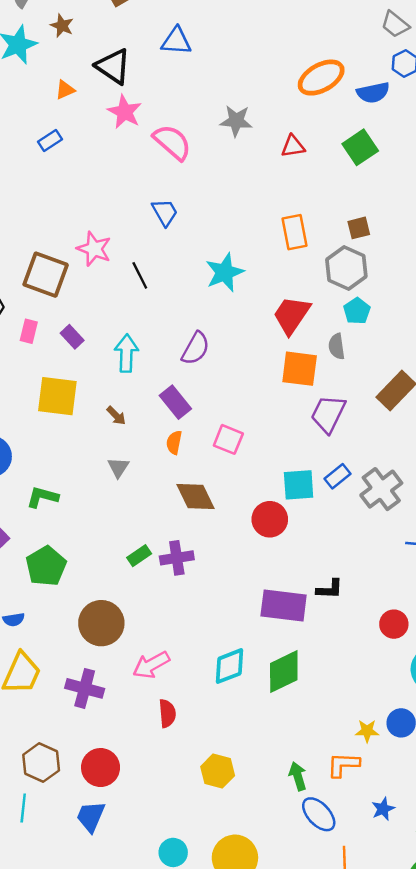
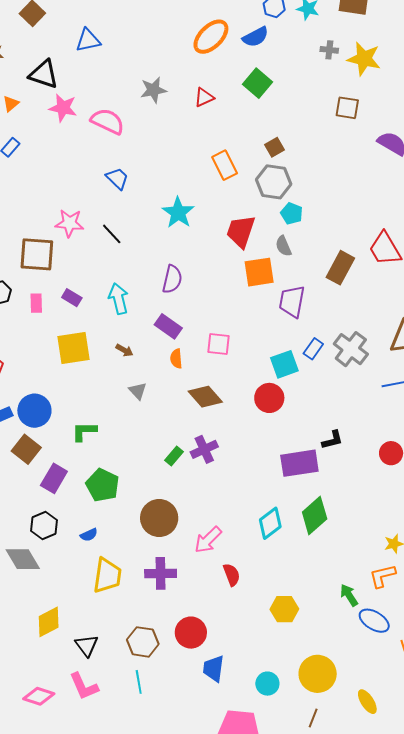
blue trapezoid: (91, 816) -> (214, 669), moved

